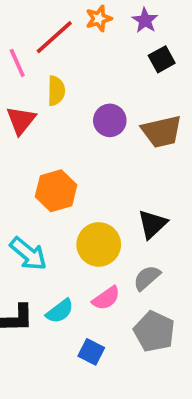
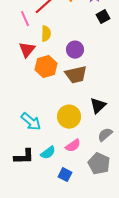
brown trapezoid: (162, 131) -> (76, 75), moved
orange hexagon: (56, 191) -> (46, 67), moved
gray semicircle: (147, 278) -> (105, 135), moved

